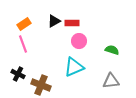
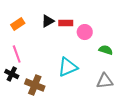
pink circle: (79, 41) -> (85, 32), moved
pink line: (23, 44) -> (17, 54), moved

